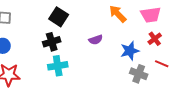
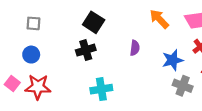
purple semicircle: (96, 40) -> (135, 48), turned -64
cyan cross: (58, 66) -> (101, 89), moved

